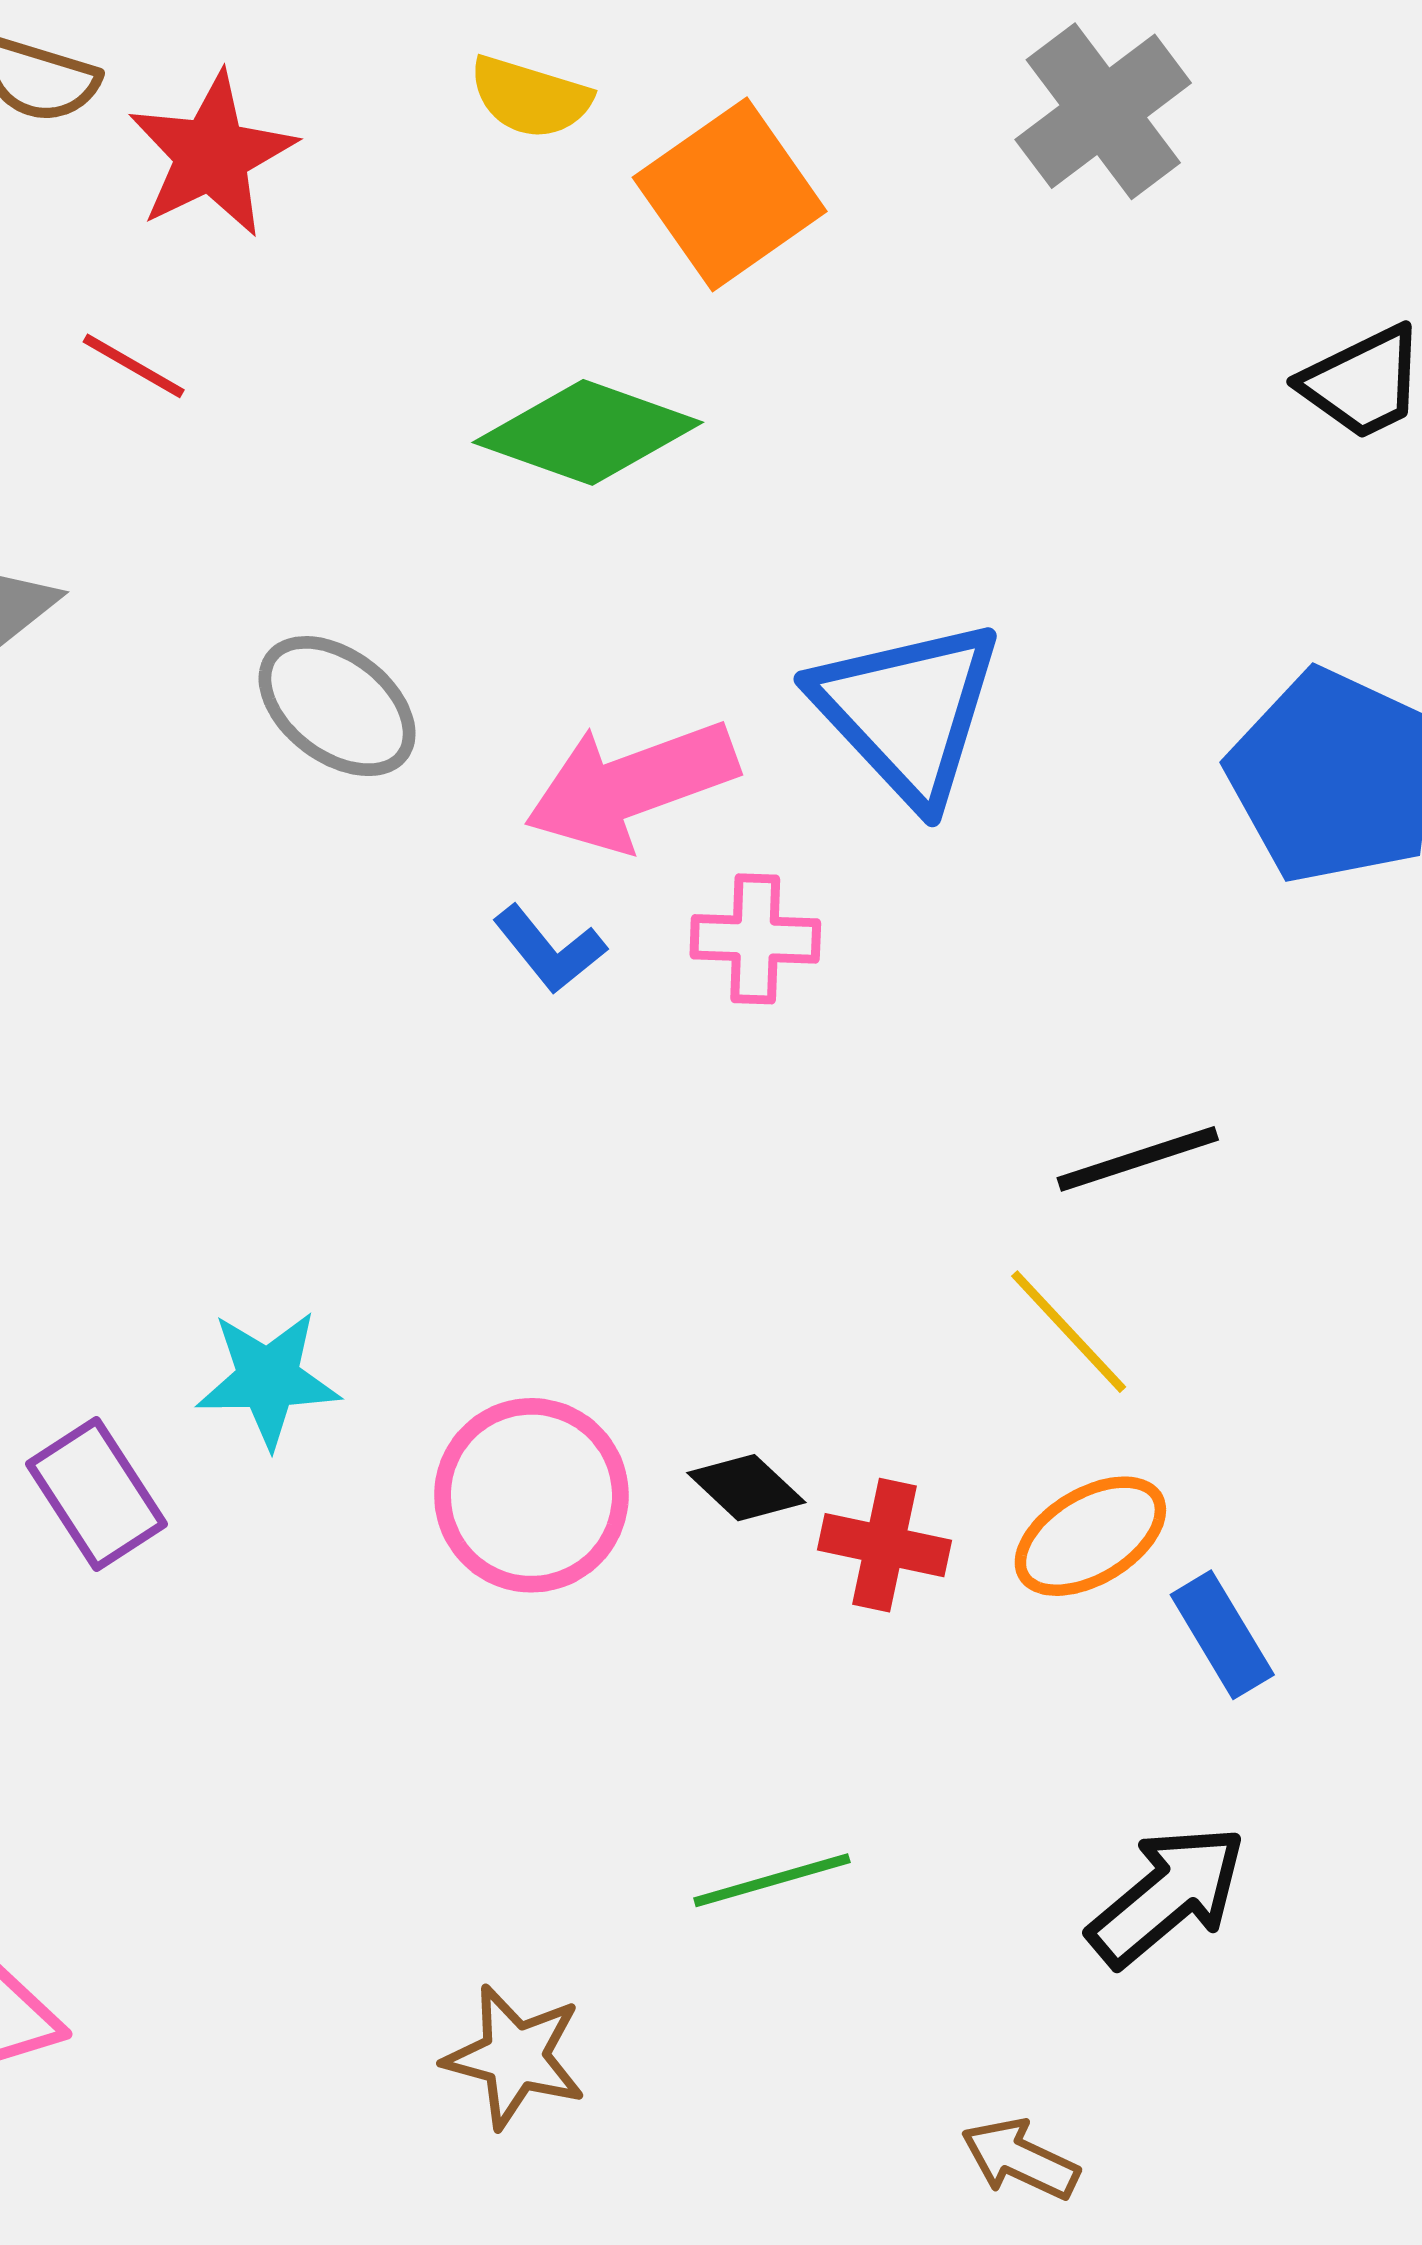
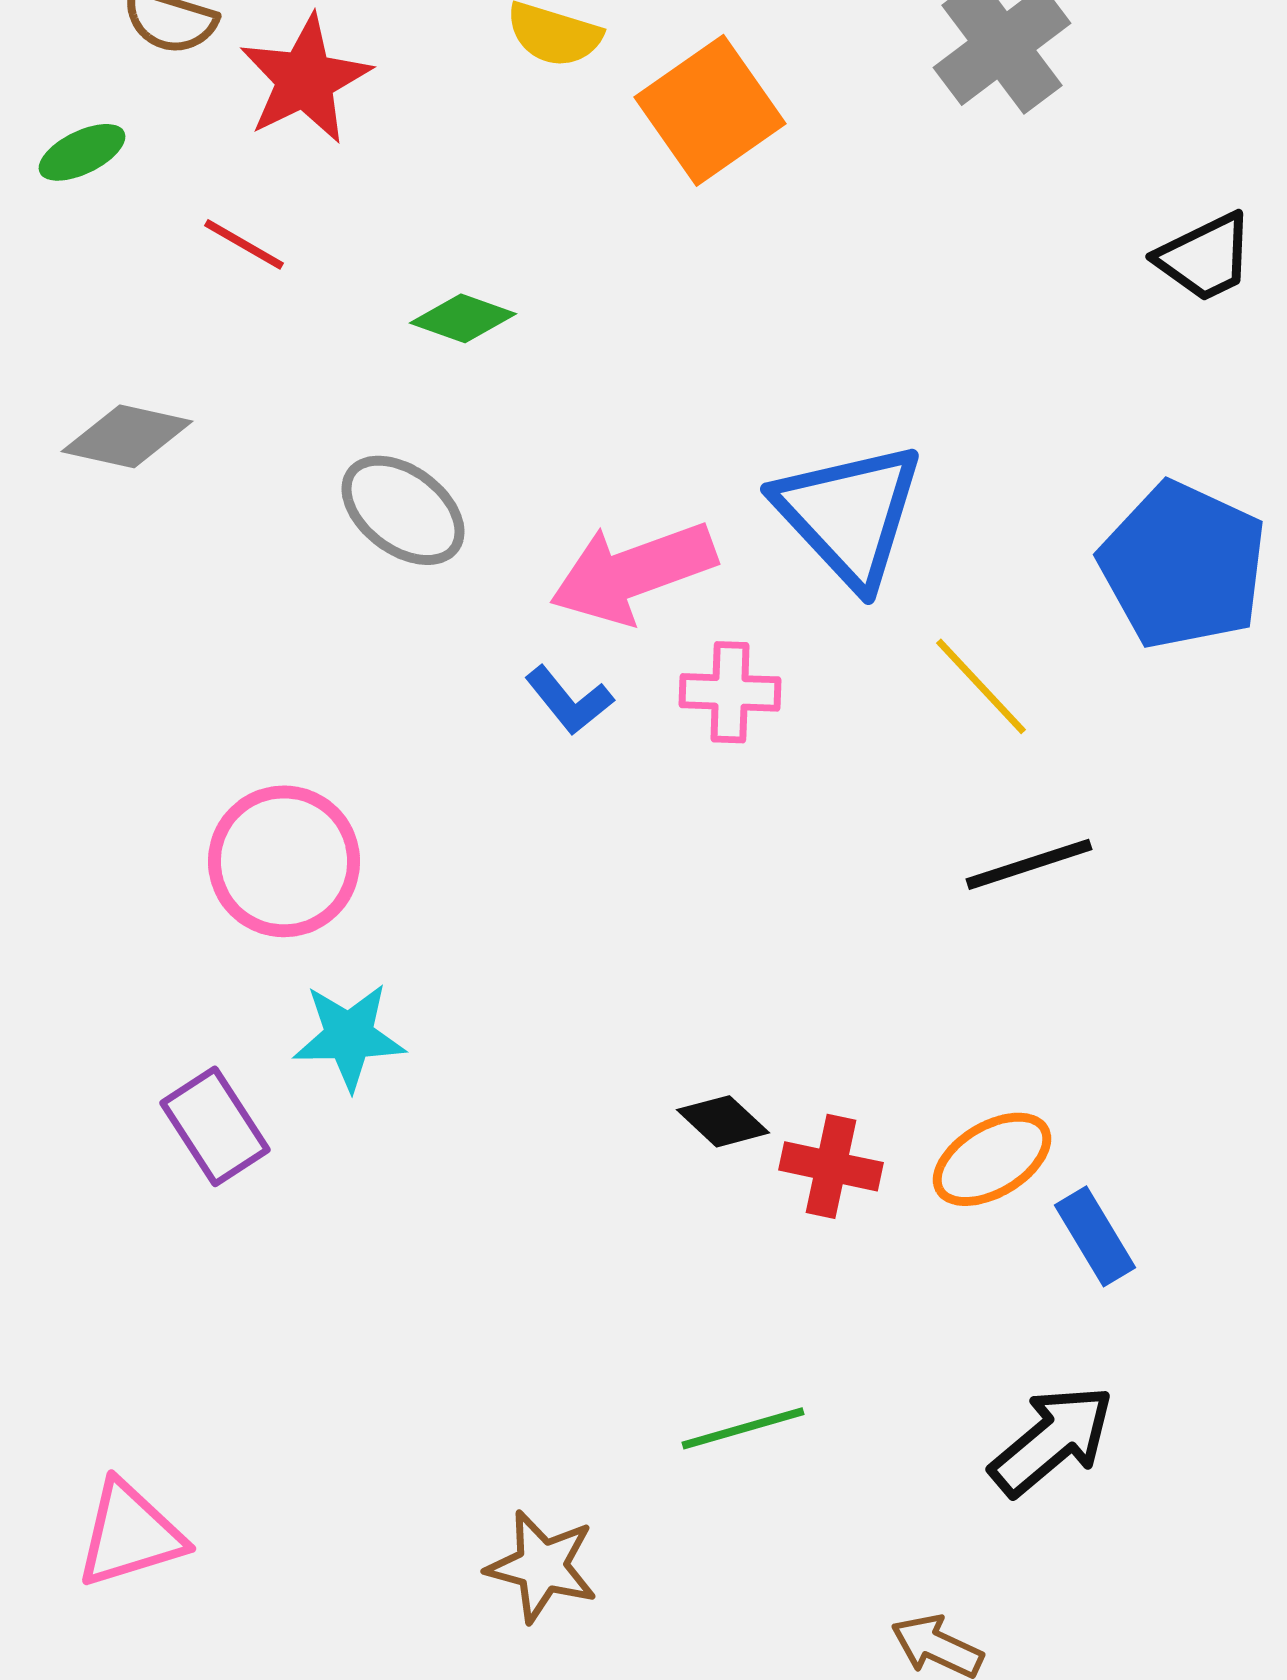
green diamond: (588, 432) -> (463, 318), moved, size x0.6
yellow line: (1069, 1332) -> (981, 686), moved
pink circle: (531, 1495) -> (284, 861), moved

